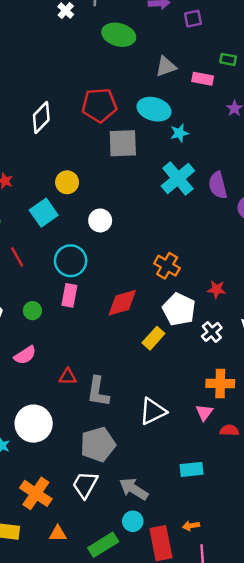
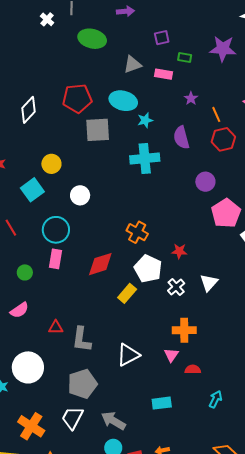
purple square: (193, 19) -> (162, 38), moved
cyan cross: (178, 178) -> (145, 159), turned 36
purple semicircle: (218, 185) -> (181, 138), moved

